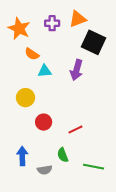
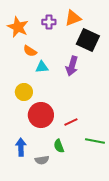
red circle: (44, 122) -> (41, 115), size x1.6
green line: (94, 167) -> (95, 141), moved

